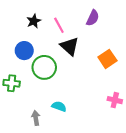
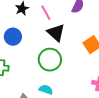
green circle: (44, 67) -> (50, 60), moved

